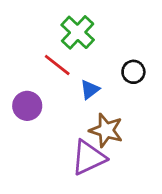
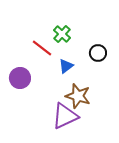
green cross: (78, 32) -> (62, 34), moved, size x0.7

